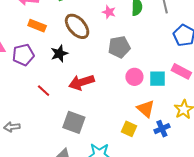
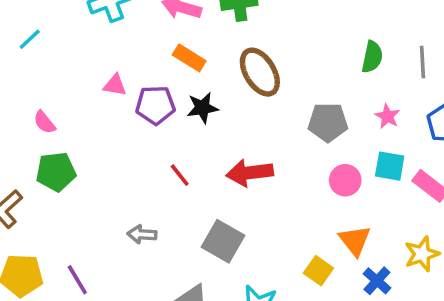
pink star: (109, 12) -> (387, 116), moved
black star: (59, 53) -> (202, 108), moved
cyan square: (157, 79) -> (390, 166), moved
gray arrow: (12, 127) -> (142, 234), moved
blue cross: (162, 129) -> (377, 281), turned -35

